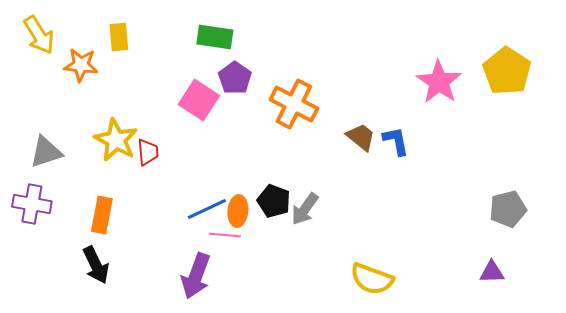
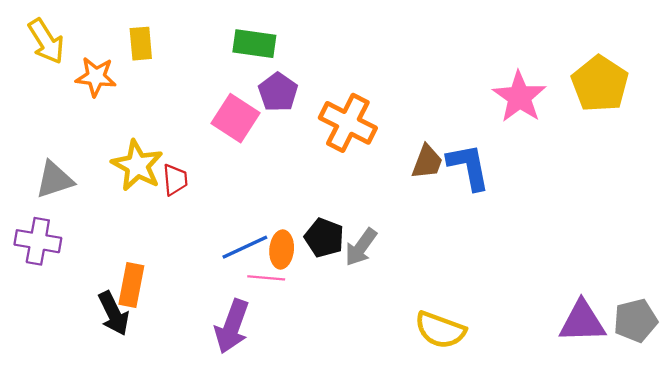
brown trapezoid: (361, 137) -> (427, 162), turned 72
blue L-shape: (396, 141) -> (469, 167), size x1.4
gray pentagon: (508, 209) -> (635, 320), moved
orange rectangle: (102, 215) -> (131, 285), moved
purple triangle: (492, 272) -> (582, 322), size x1.6

